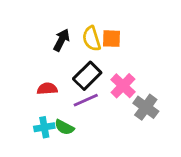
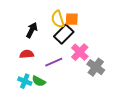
black arrow: (61, 40) -> (32, 30), moved
black rectangle: (87, 76) -> (64, 34), moved
cyan cross: (44, 127) -> (25, 81), turned 32

